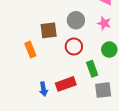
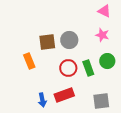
gray circle: (76, 20) -> (69, 40), moved
red circle: (74, 47) -> (68, 68), moved
green rectangle: (92, 69) -> (88, 68), moved

